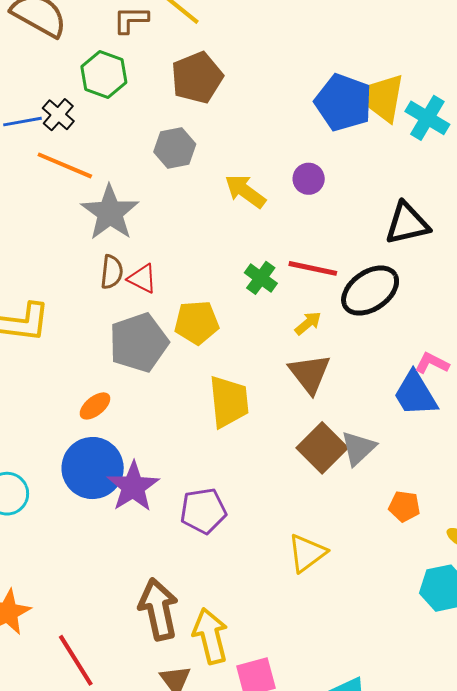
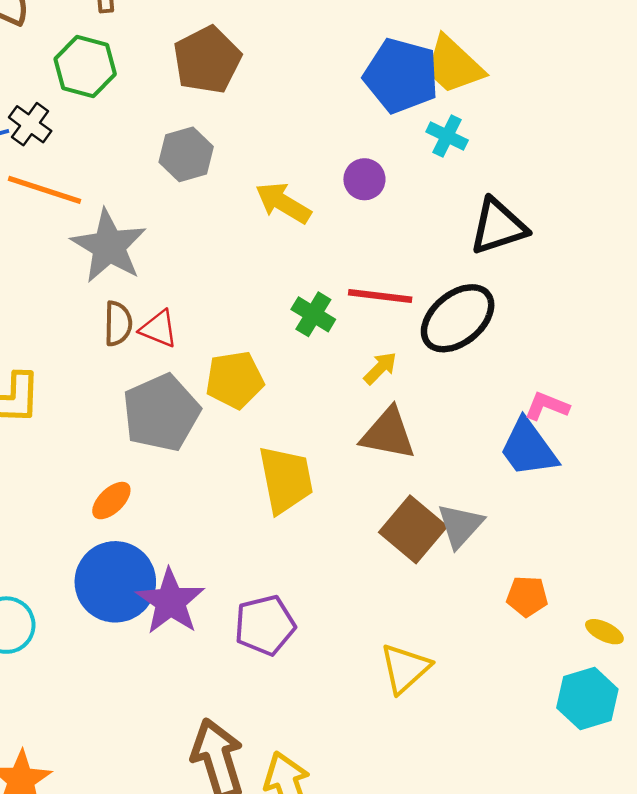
yellow trapezoid: (384, 98) -> (454, 65), turned -52
cyan cross: (427, 118) -> (447, 136), moved, size x0.7
brown triangle: (310, 374) -> (388, 434), turned -36

